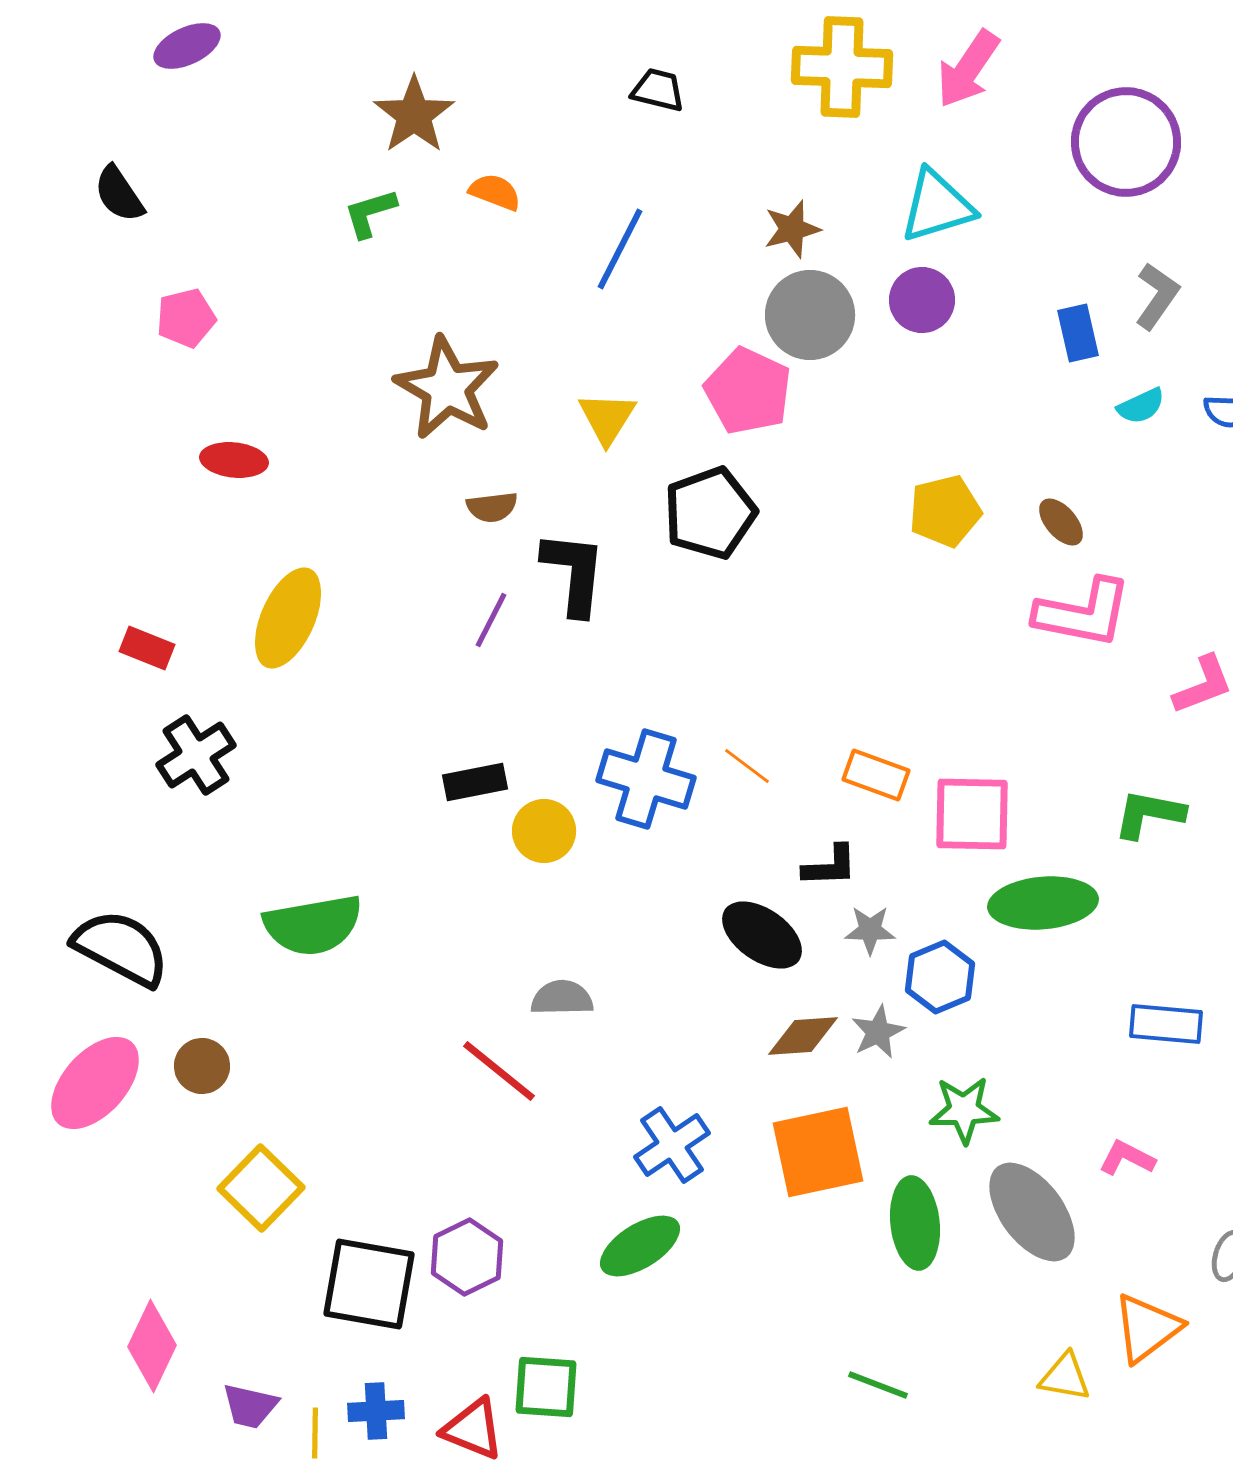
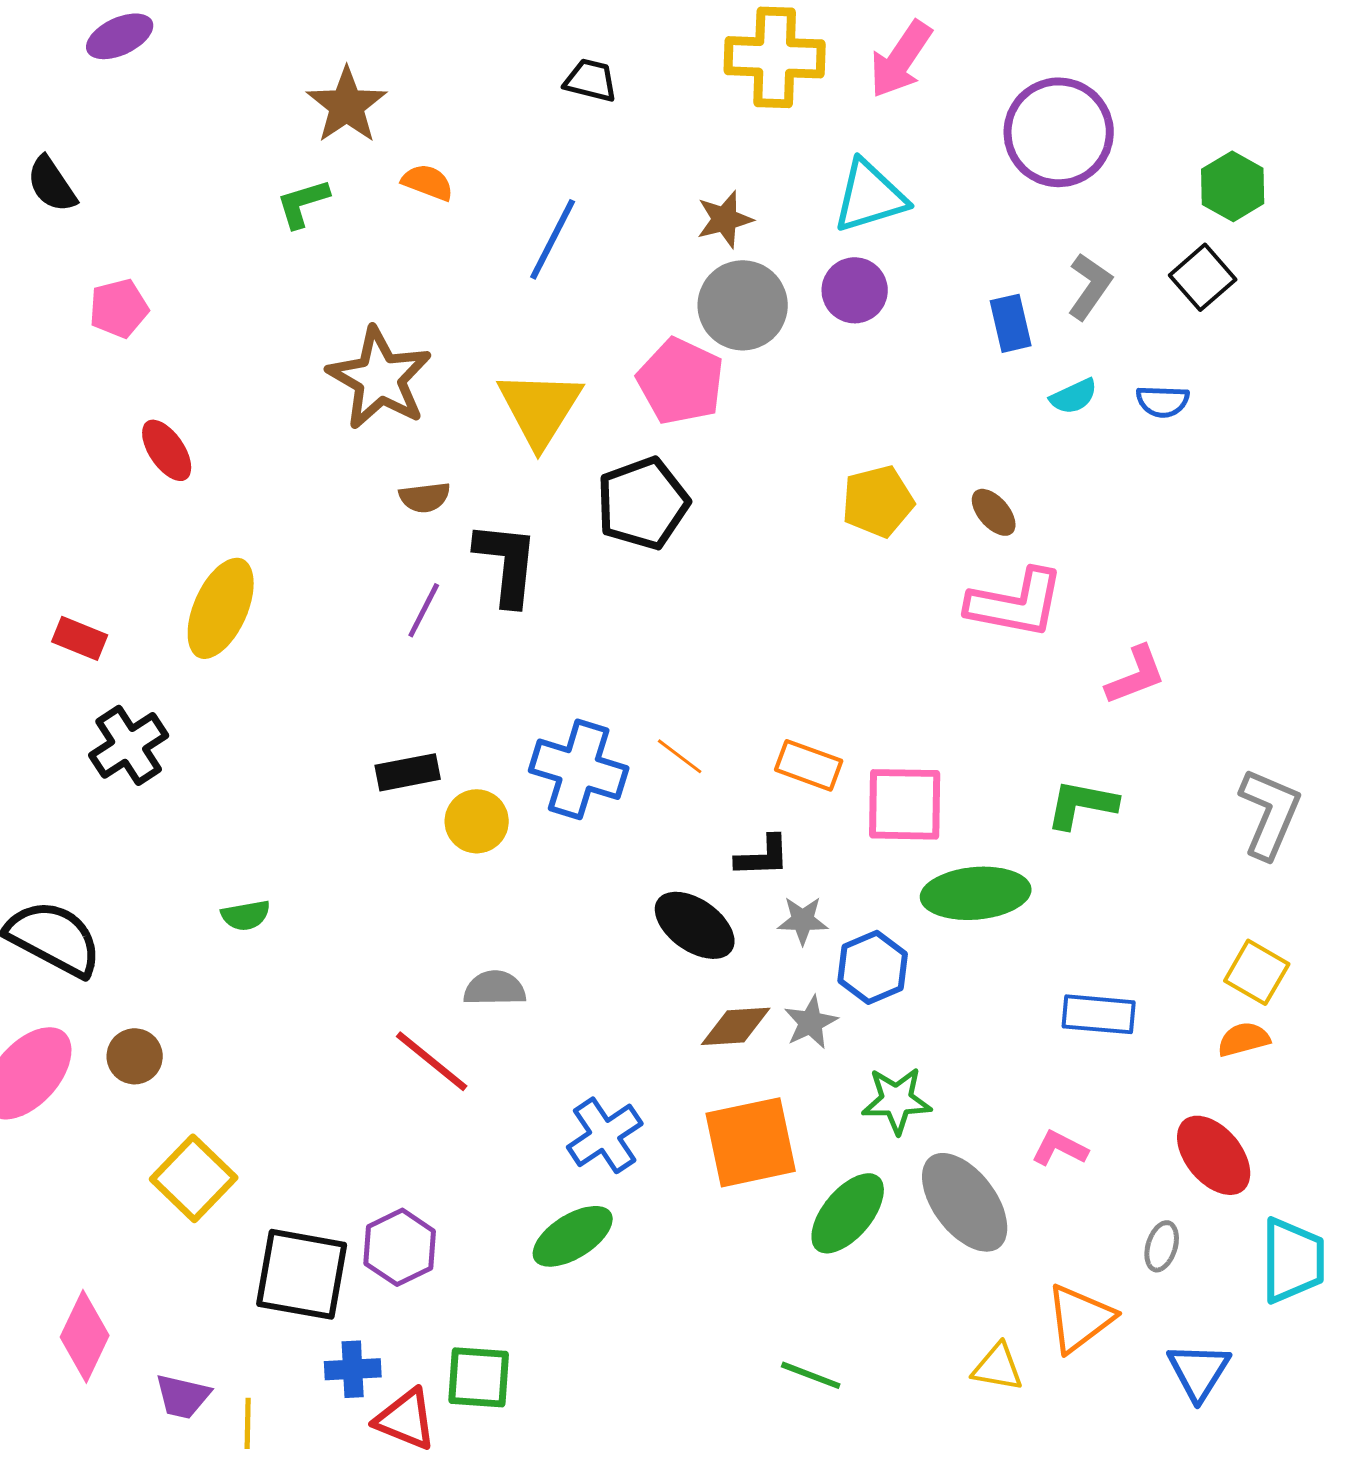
yellow triangle: (607, 418) -> (540, 408), size x1.5
red ellipse: (234, 460) -> (167, 450), turned 50
green semicircle: (313, 925) -> (246, 915), size x0.5
green ellipse: (915, 1223) -> (848, 1213), turned 46
blue cross: (376, 1411) -> (353, 1369), moved

